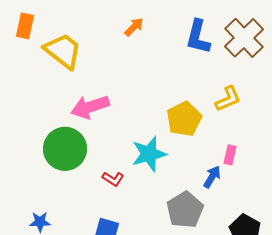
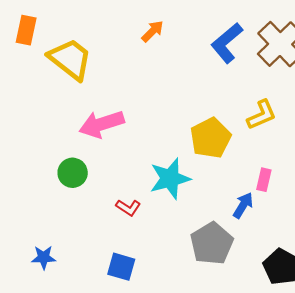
blue L-shape: (198, 37) -> (227, 43), turned 36
green circle: (65, 149) -> (73, 173), size x0.6

